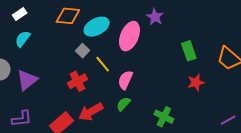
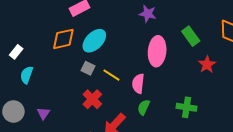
pink ellipse: (129, 36) -> (157, 51), moved
purple triangle: (27, 80) -> (43, 113), size x0.6

